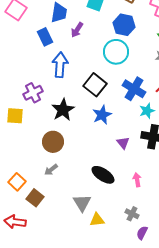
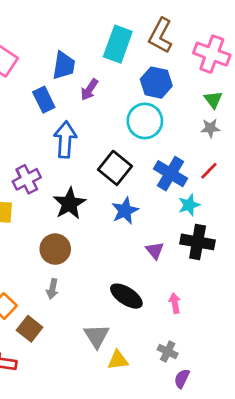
gray arrow: (51, 170) -> (52, 289), turned -40

